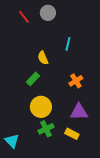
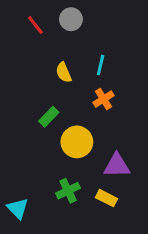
yellow semicircle: (43, 58) -> (64, 72), moved
orange cross: (76, 81) -> (103, 99), moved
yellow circle: (41, 107) -> (77, 142), moved

